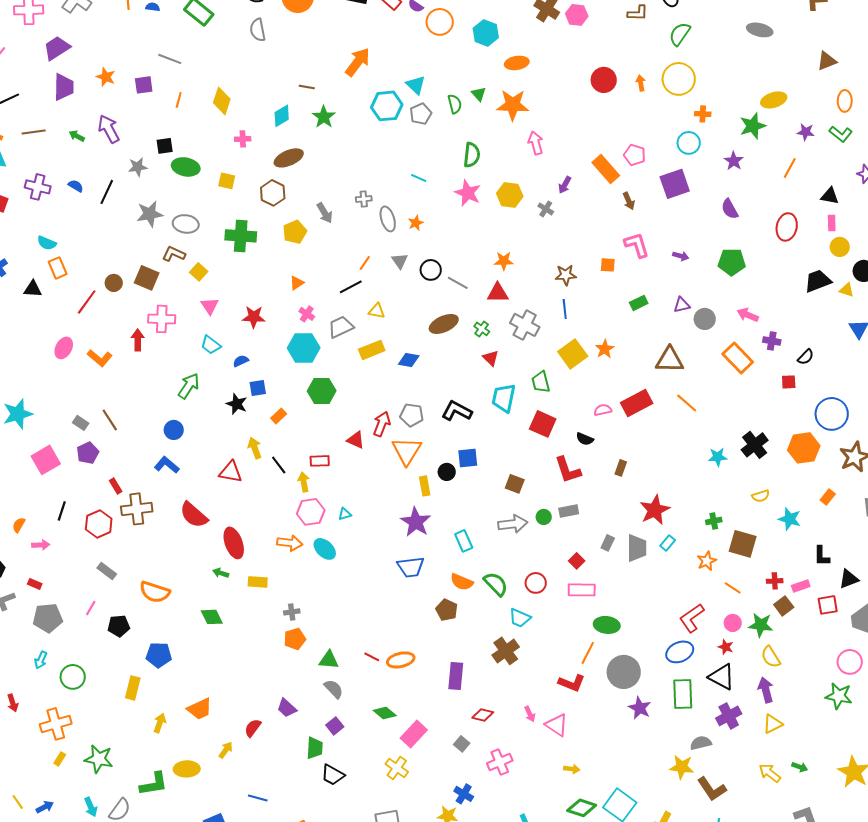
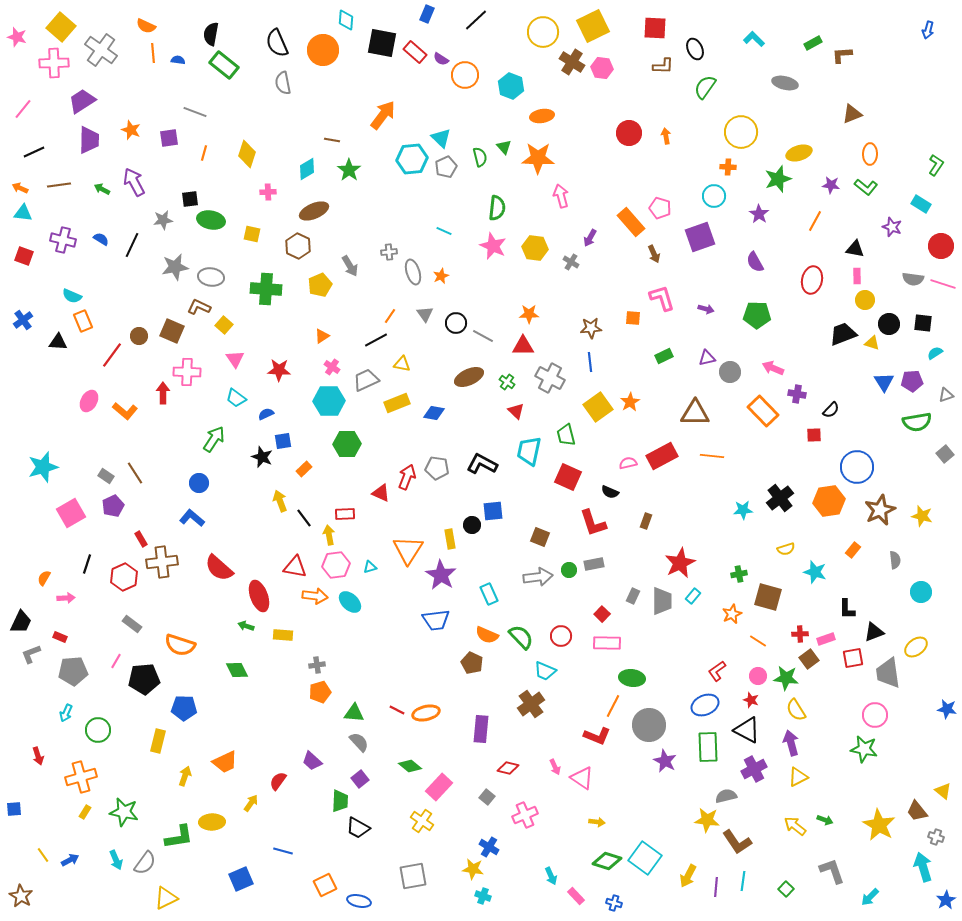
yellow circle: (679, 79) -> (741, 132), moved
orange line: (687, 403) -> (712, 456), turned -35
orange triangle: (407, 451) -> (408, 550), moved
red triangle: (231, 472) -> (295, 567), moved
red L-shape: (692, 618) -> (717, 671), size x0.7
black pentagon: (119, 626) -> (144, 679), size x1.4

